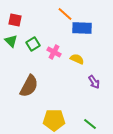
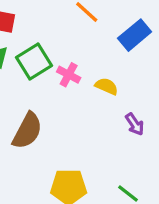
blue rectangle: (82, 28) -> (135, 35), moved, turned -42
green square: (33, 44) -> (34, 61), size x1.5

